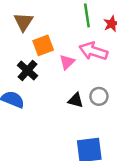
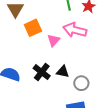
black cross: (27, 71) -> (42, 72), moved
gray circle: (99, 96) -> (81, 83), moved

